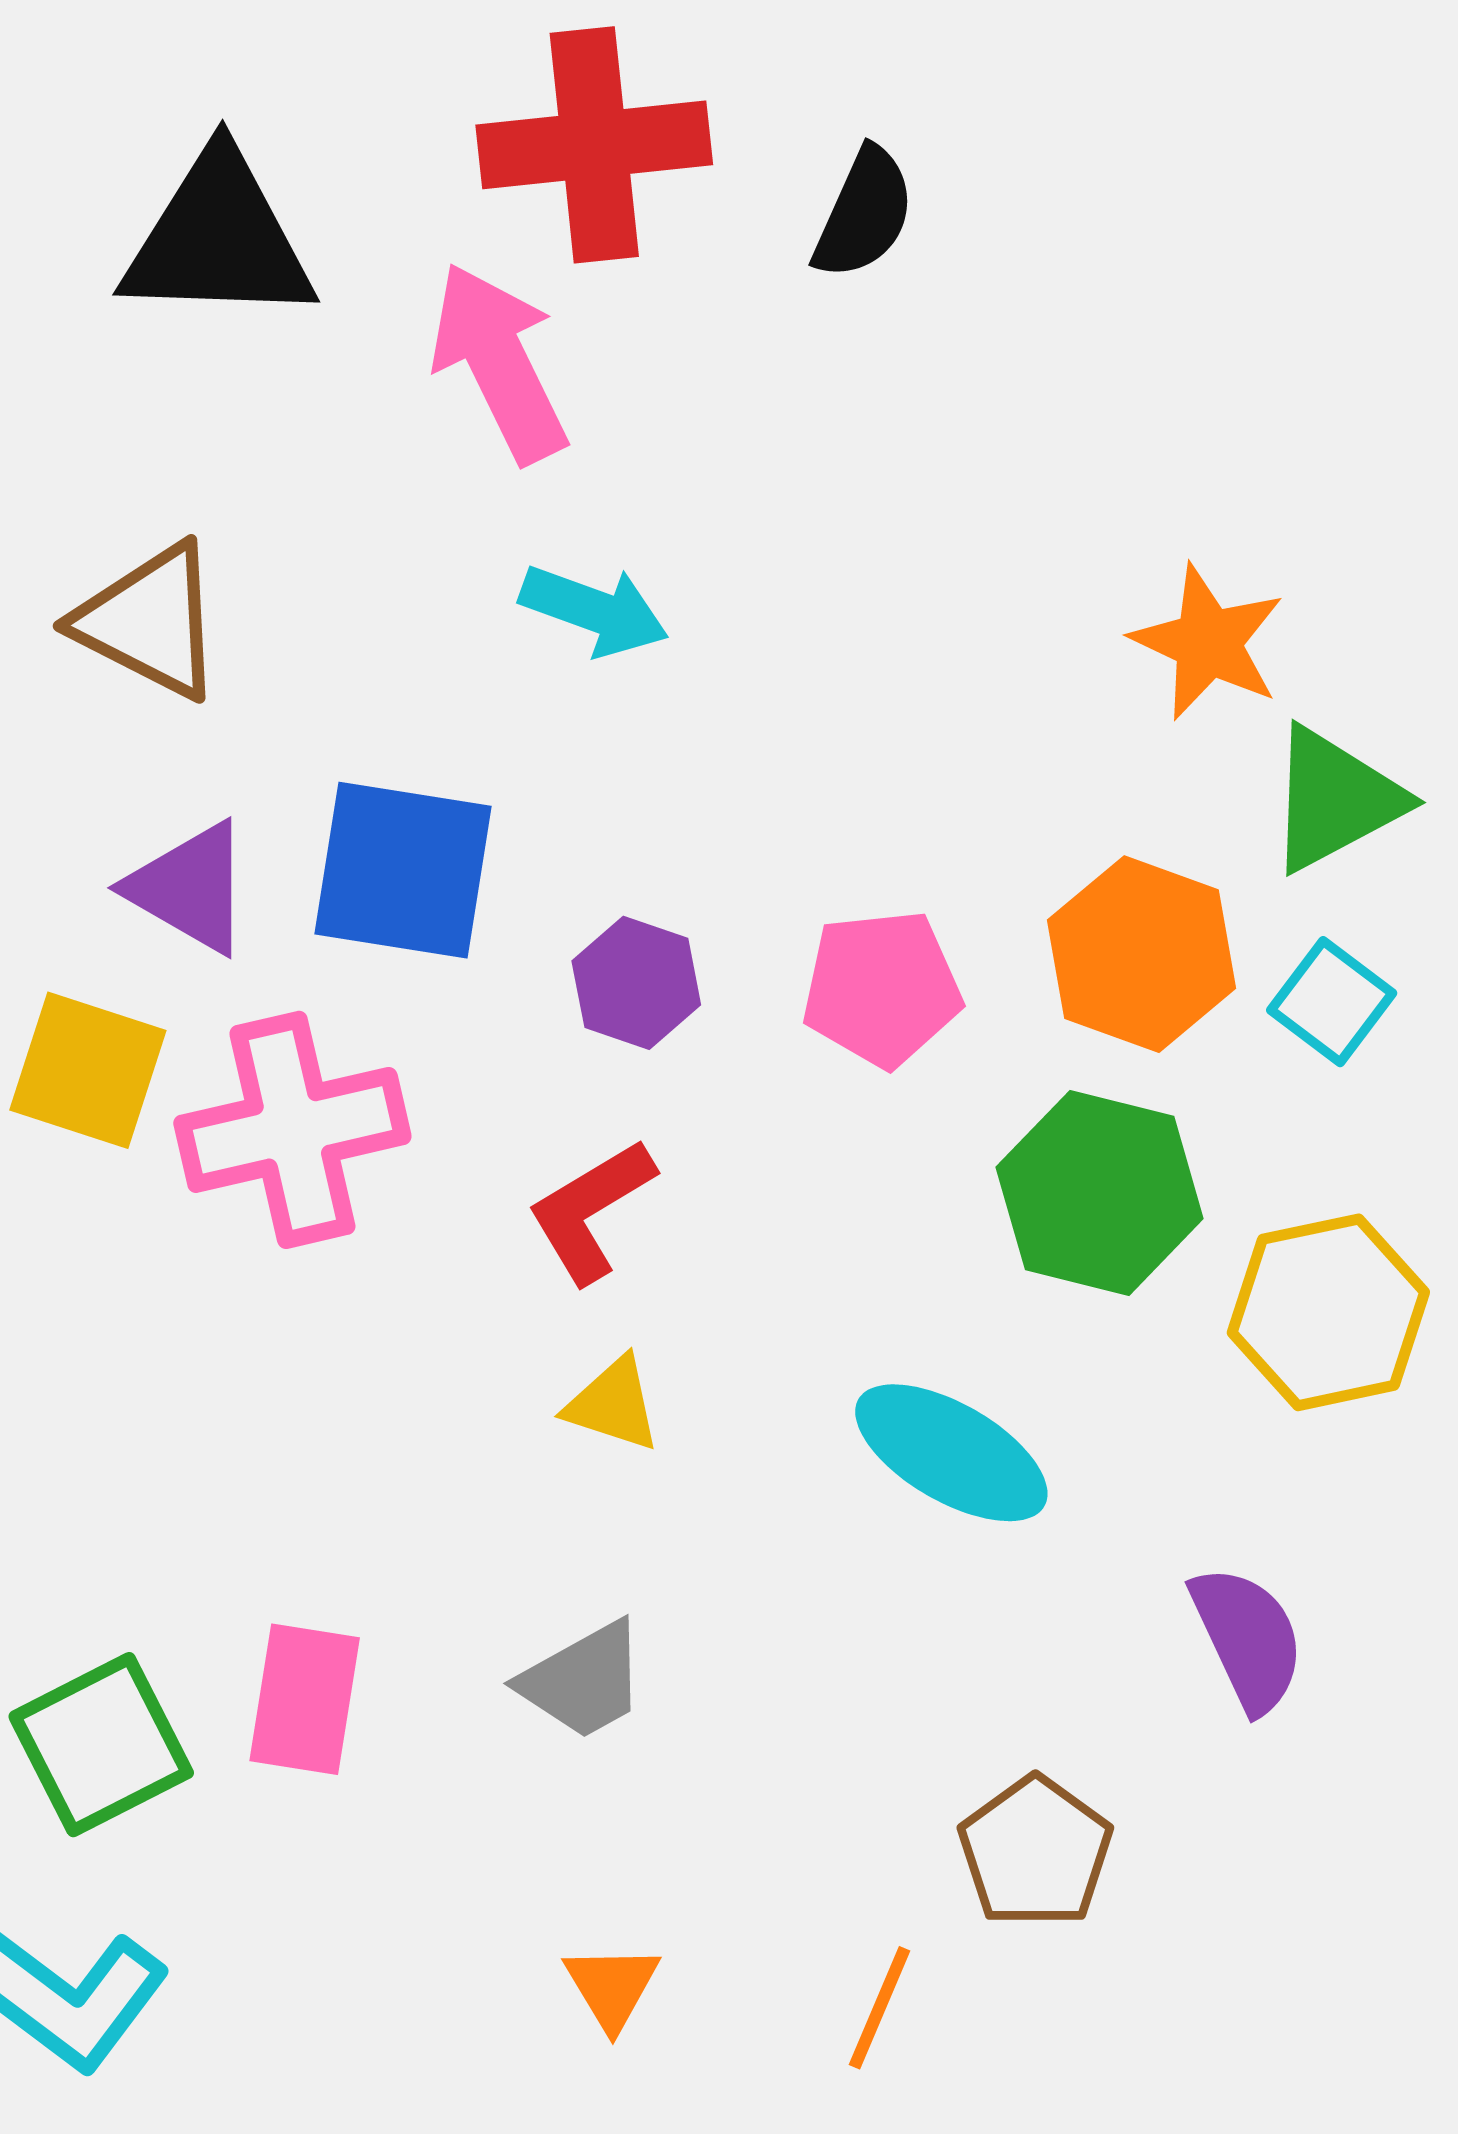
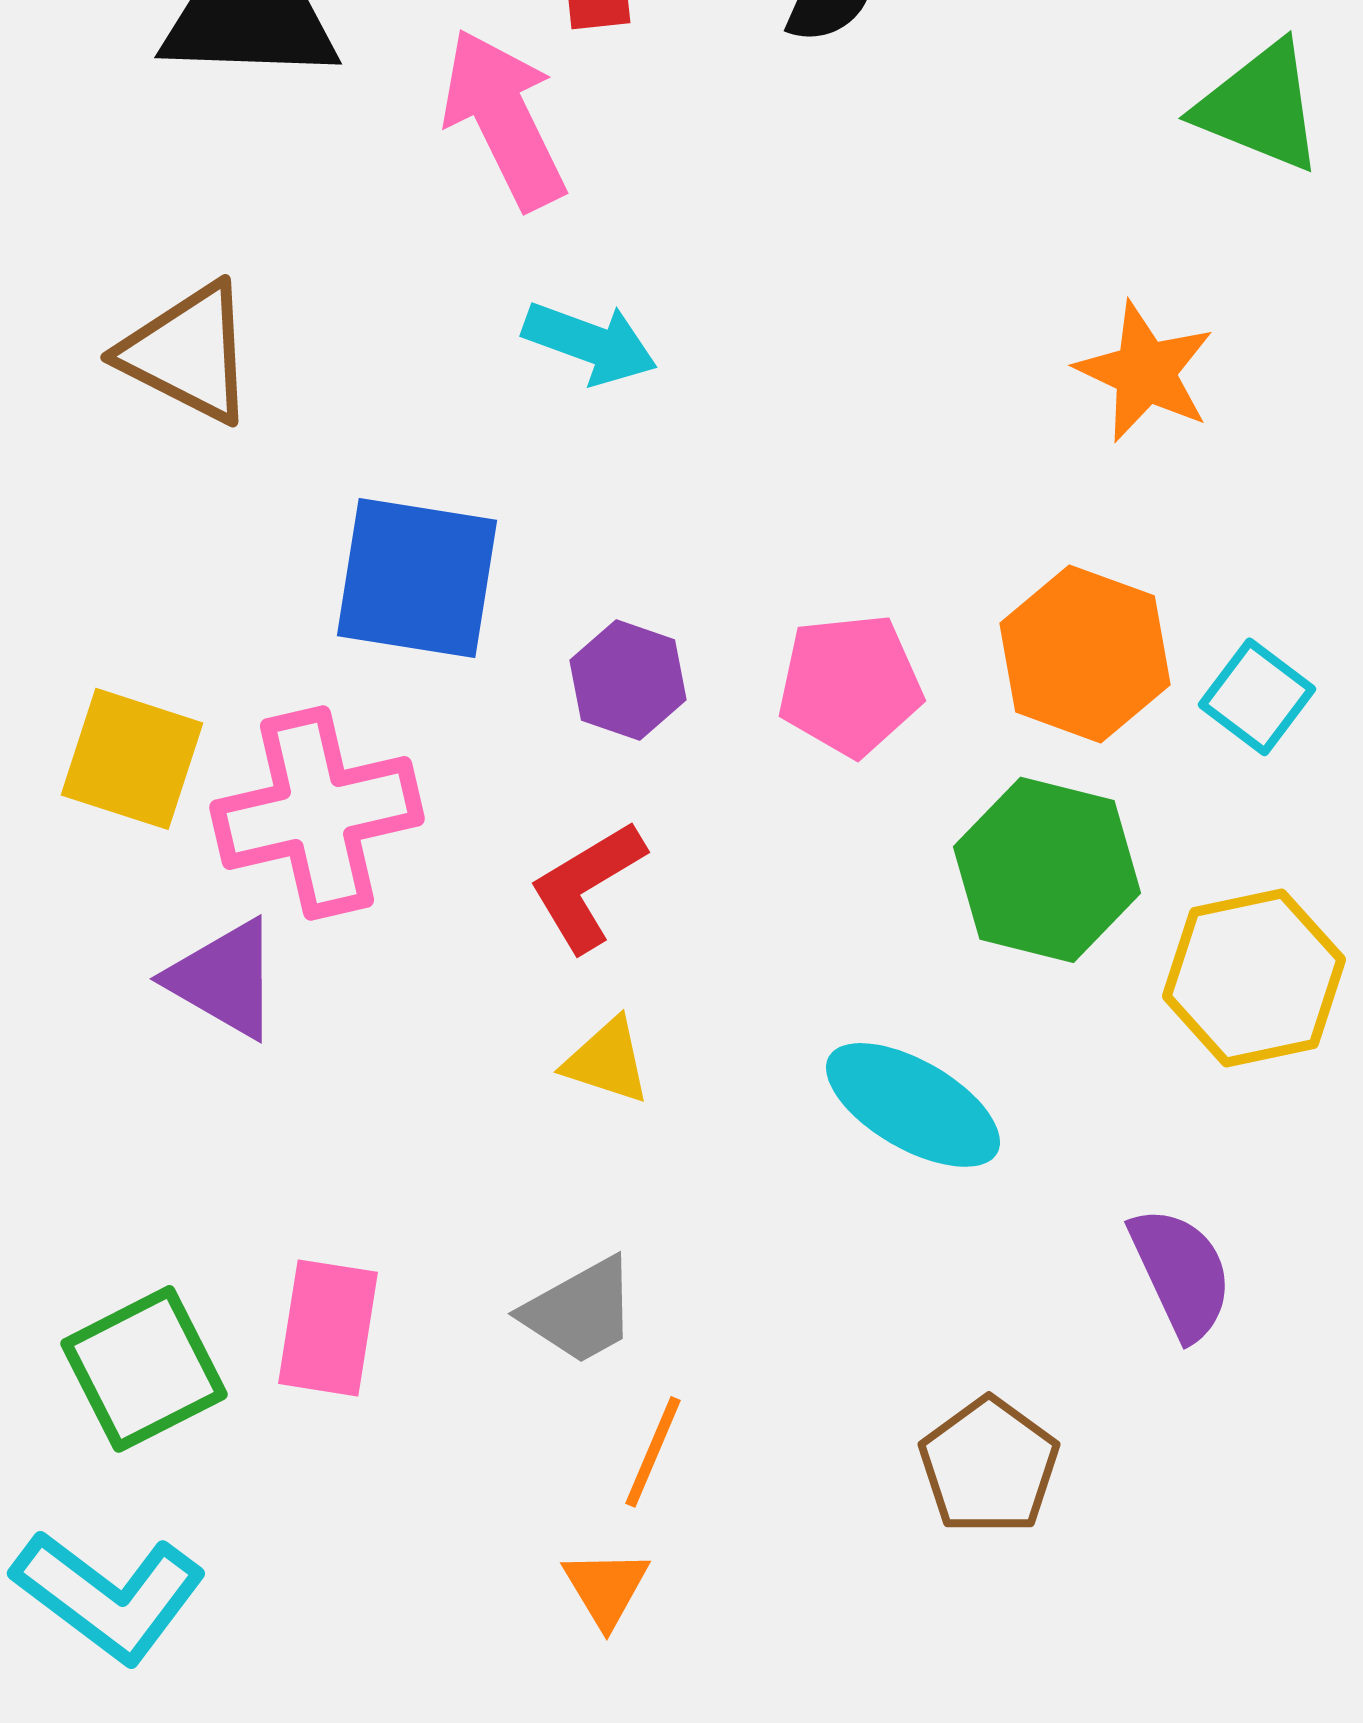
green triangle: (1335, 799) -> (1260, 107), moved, turned 50
purple triangle: (190, 888) -> (224, 979), moved
orange line: (880, 2008) -> (653, 1452), moved

